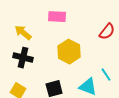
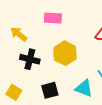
black cross: (23, 58) -> (30, 59), moved

